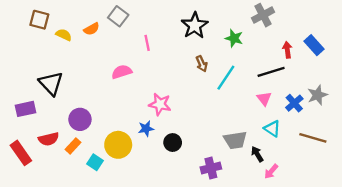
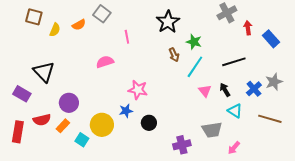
yellow semicircle: (64, 35) -> (55, 30), turned 88
green star: (234, 38) -> (194, 42), moved
red arrow: (287, 50) -> (248, 28), moved
pink triangle: (264, 98) -> (205, 91), moved
purple rectangle: (25, 109) -> (22, 94), turned 42
gray trapezoid: (235, 140) -> (212, 130), moved
red rectangle: (21, 153) -> (18, 132), turned 45
black arrow: (257, 154) -> (225, 90), moved

